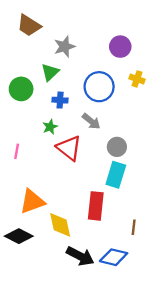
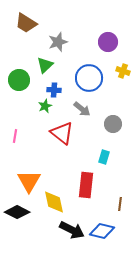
green star: (50, 127) -> (45, 106), moved
gray circle: (117, 147) -> (113, 124), moved
cyan rectangle: (116, 175) -> (104, 157), size x0.6
orange triangle: (32, 202) -> (29, 181), turned -40

